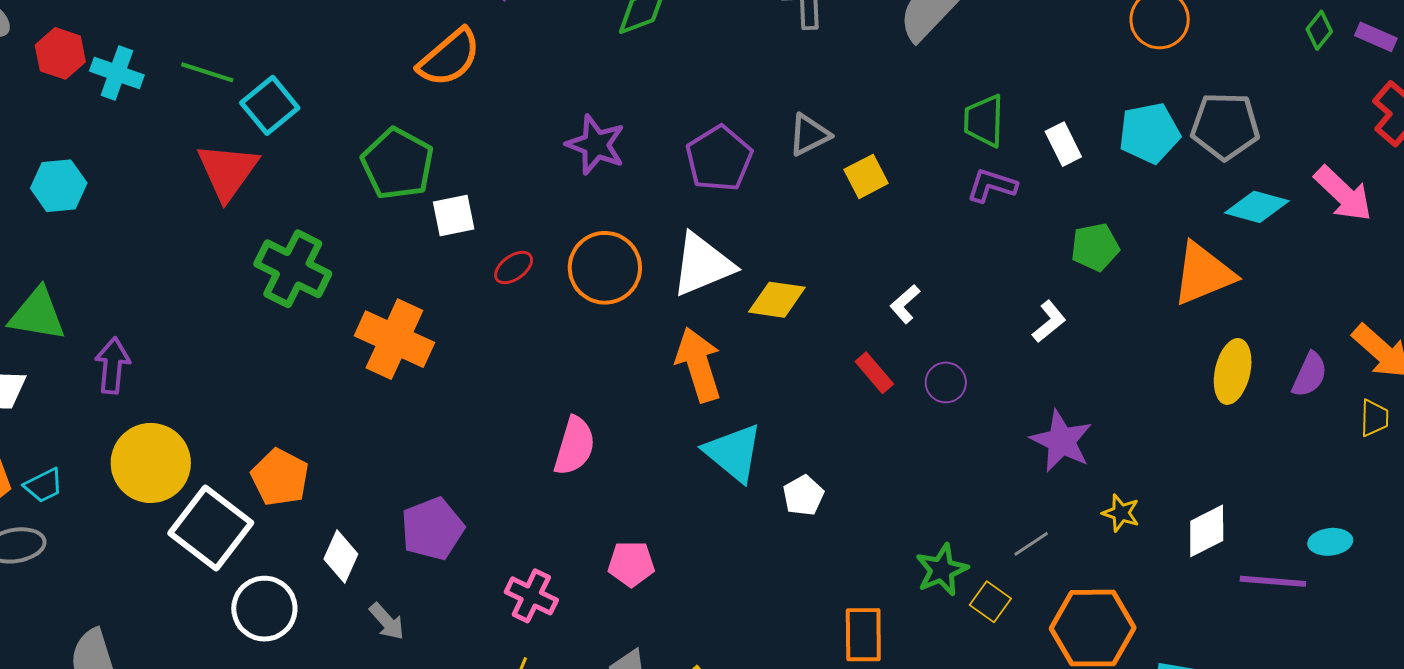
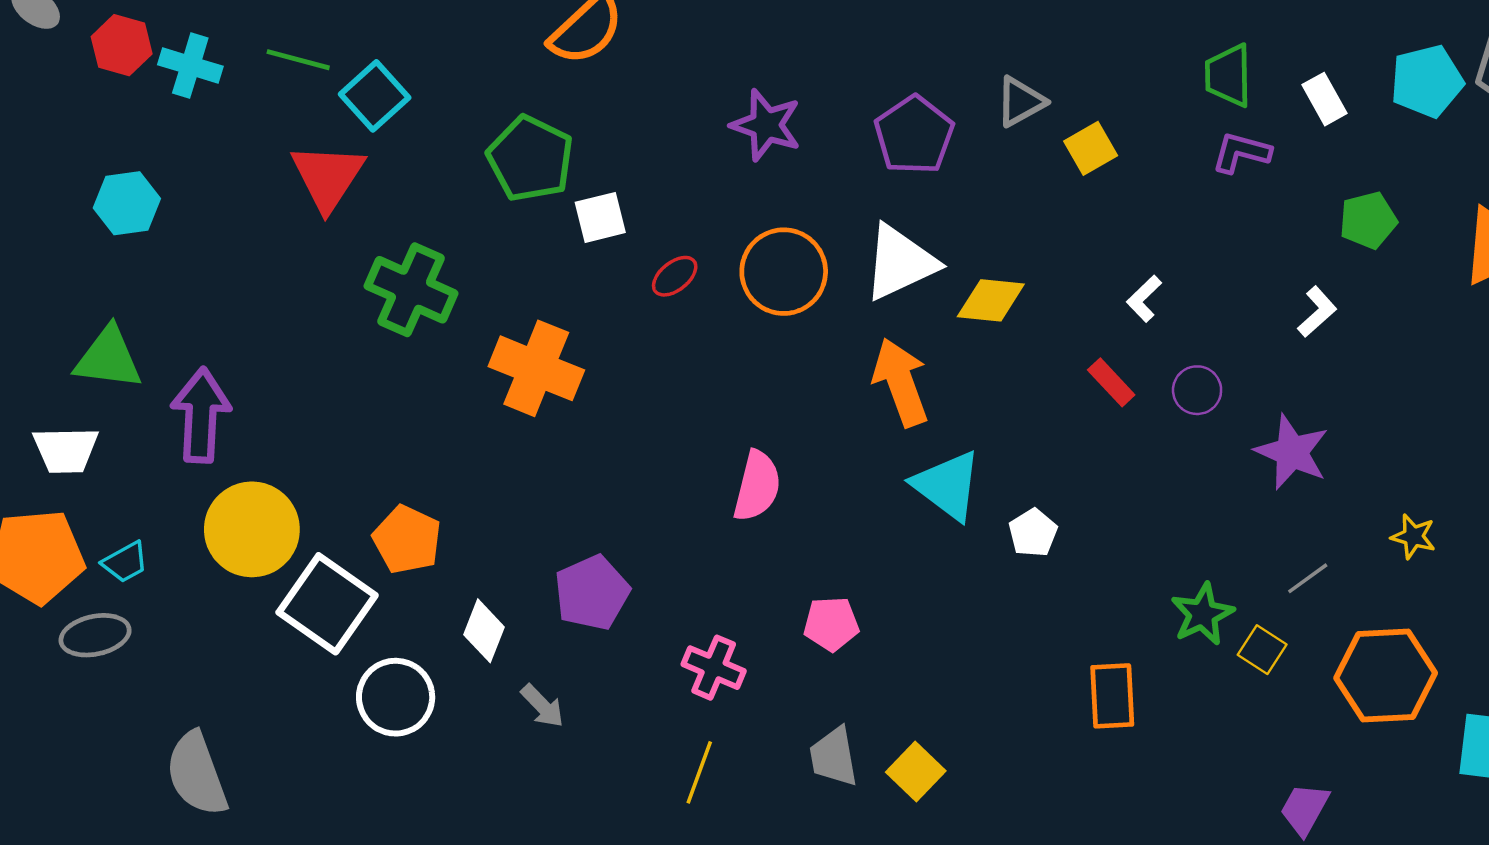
purple arrow: (112, 366) -> (201, 415), size x1.4
purple star: (1061, 441) -> (1292, 452), moved

